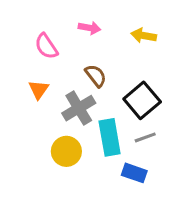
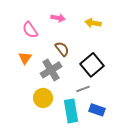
cyan rectangle: (110, 137) -> (71, 111), moved
gray line: (145, 137) -> (83, 89), moved
blue rectangle: (134, 173) -> (97, 110), moved

